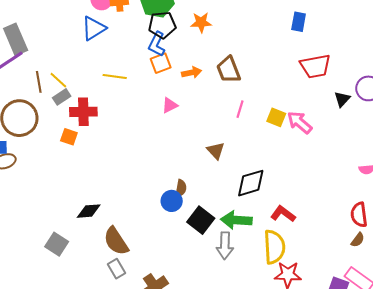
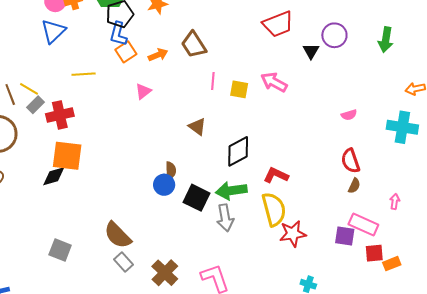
yellow square: (276, 117) -> (239, 89), moved
orange square: (69, 137) -> (67, 156), moved, size x1.8
black diamond: (89, 211) -> (54, 176), moved

